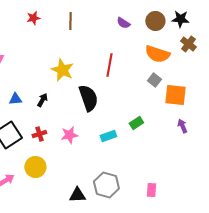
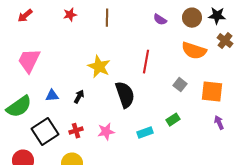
gray square: (154, 80) -> (180, 85), moved

